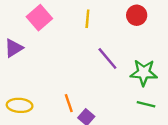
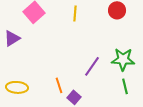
purple line: (107, 59) -> (92, 66), moved, turned 75
green line: (146, 104) -> (125, 86), turned 63

